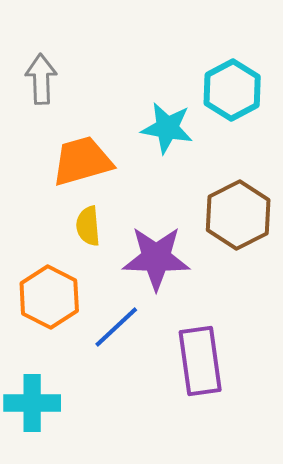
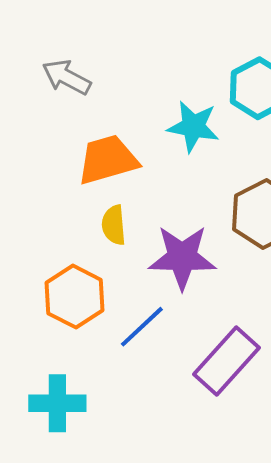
gray arrow: (41, 79) -> (66, 77), turned -60
purple rectangle: (200, 361) -> (226, 361), turned 50

